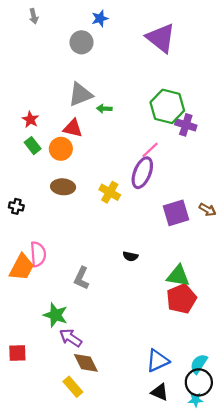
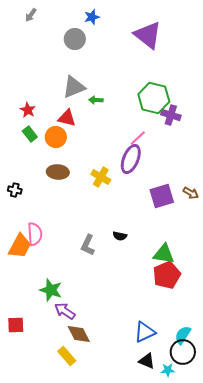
gray arrow: (34, 16) -> (31, 15), turned 48
gray L-shape: (81, 278) -> (88, 245), moved
cyan star: (196, 400) -> (168, 370), moved

